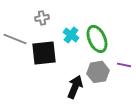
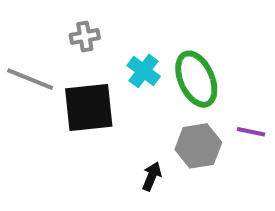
black arrow: (75, 87) -> (152, 176), size x0.6

